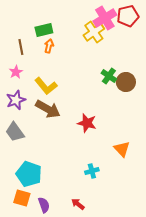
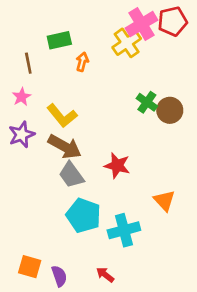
orange arrow: (49, 46) -> (82, 62), moved
gray trapezoid: (15, 132) -> (71, 175), moved
cyan cross: (92, 171) -> (124, 230), size x1.6
cyan pentagon: (29, 174) -> (84, 215), moved

